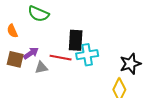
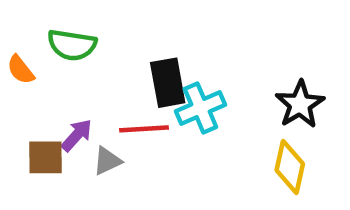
orange semicircle: (12, 31) -> (21, 70), moved

